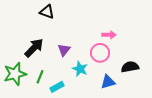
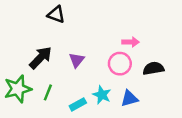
black semicircle: (130, 67) -> (153, 68), moved
cyan star: (80, 69) -> (102, 95), moved
cyan rectangle: (57, 87) -> (78, 104), moved

